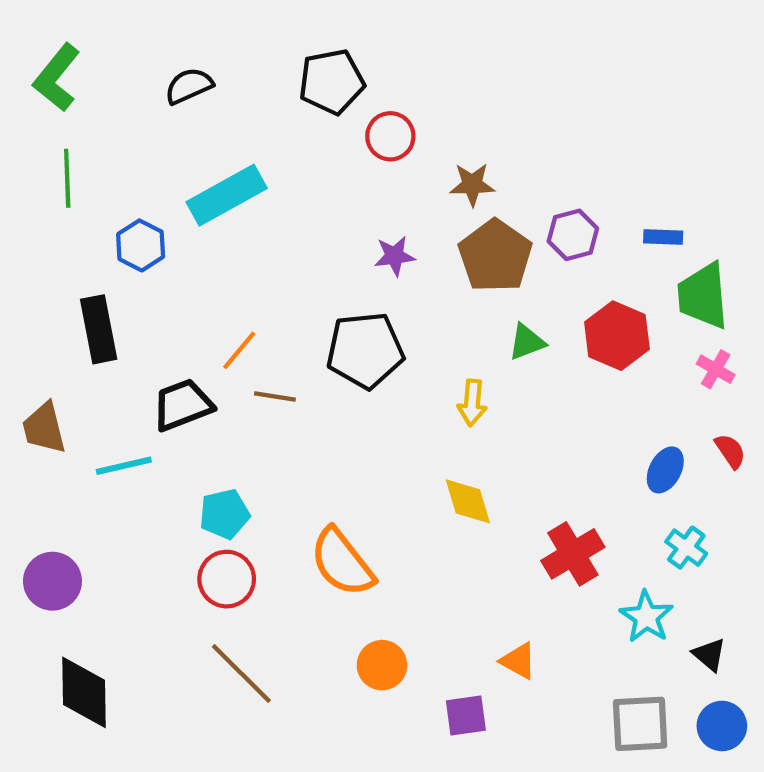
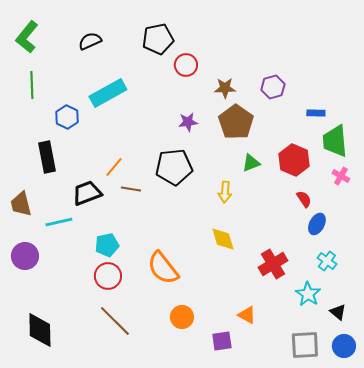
purple hexagon: (573, 235) -> (273, 87), moved
red semicircle: (730, 451) -> (304, 199), moved
purple circle: (52, 581) -> (25, 256), moved

